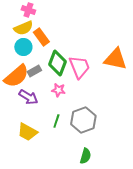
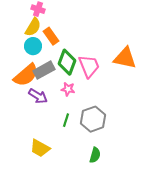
yellow semicircle: (23, 28) -> (33, 27), turned -36
gray rectangle: (34, 71) -> (44, 70), size x1.5
yellow trapezoid: (27, 132) -> (40, 148), moved

